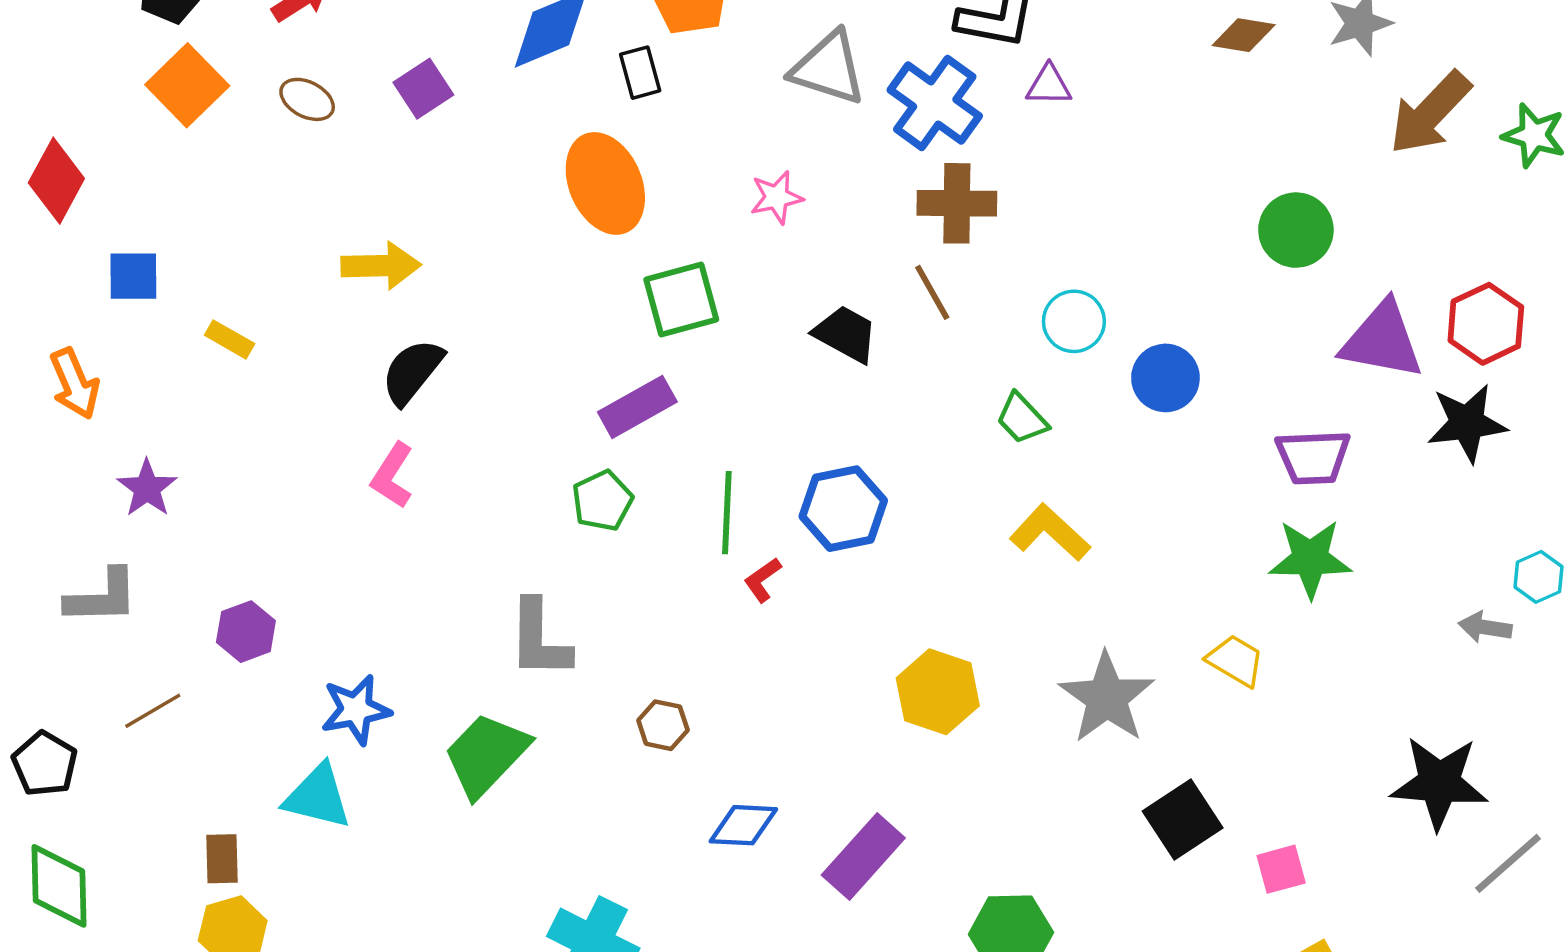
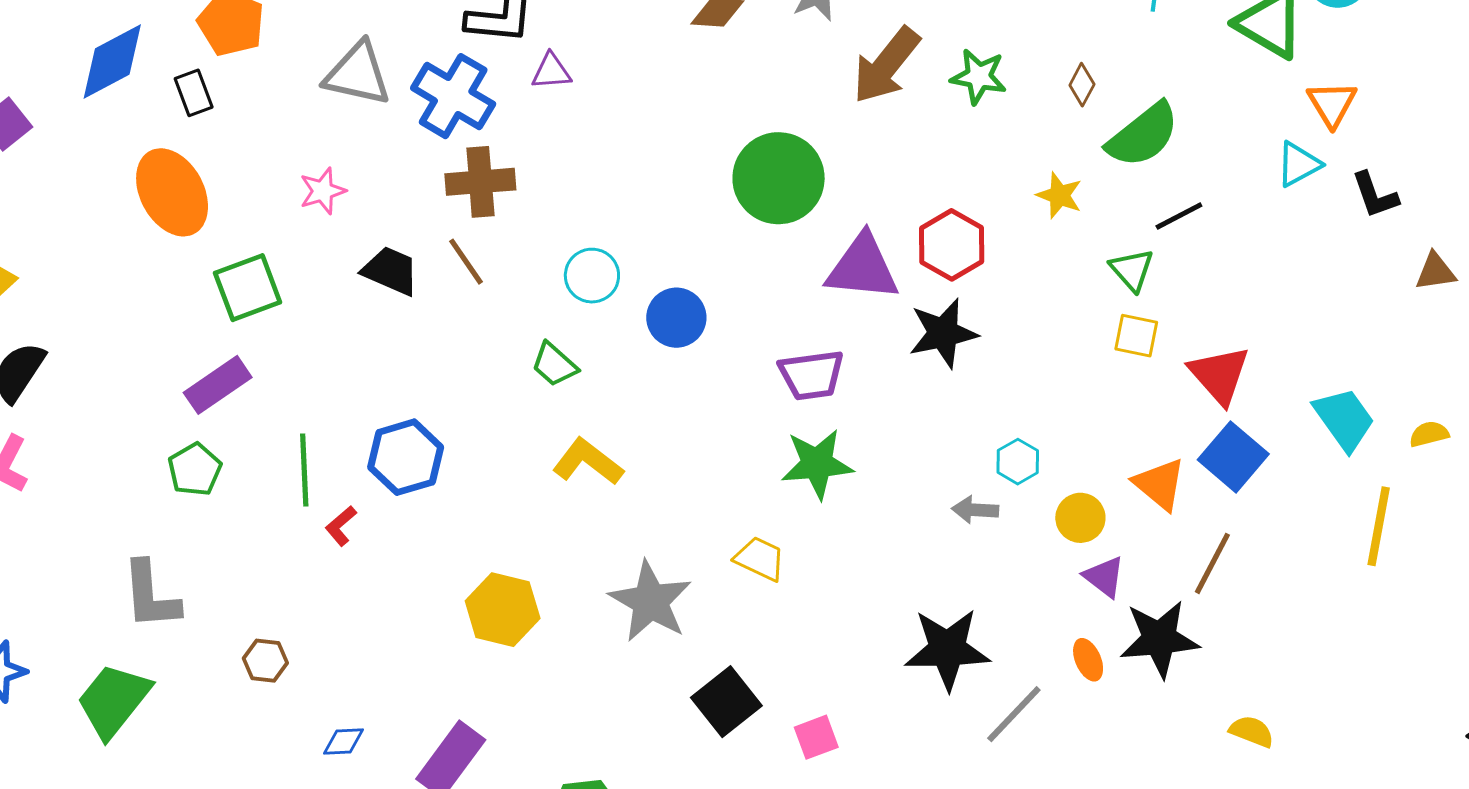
green circle: (1296, 230) -> (779, 178), size x1.4
black trapezoid: (846, 334) -> (391, 271), moved
blue diamond: (743, 825) -> (343, 741), size x0.7

